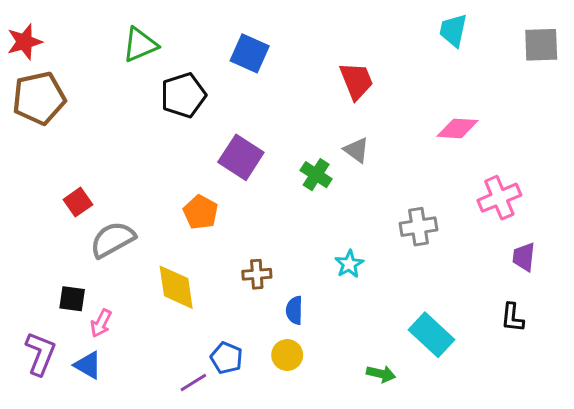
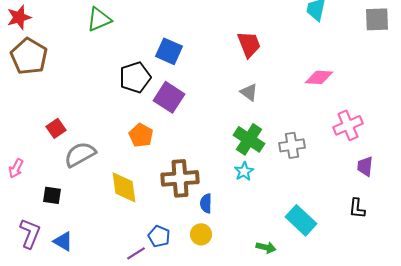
blue square: (250, 53) -> (169, 51), moved
black pentagon: (183, 95) -> (135, 77), moved
brown pentagon: (39, 98) -> (29, 56), turned -30
green cross: (316, 175) -> (249, 139), moved, size x1.4
brown cross: (257, 274) -> (180, 178), size x1.8
pink arrow: (101, 323) -> (16, 168), moved

